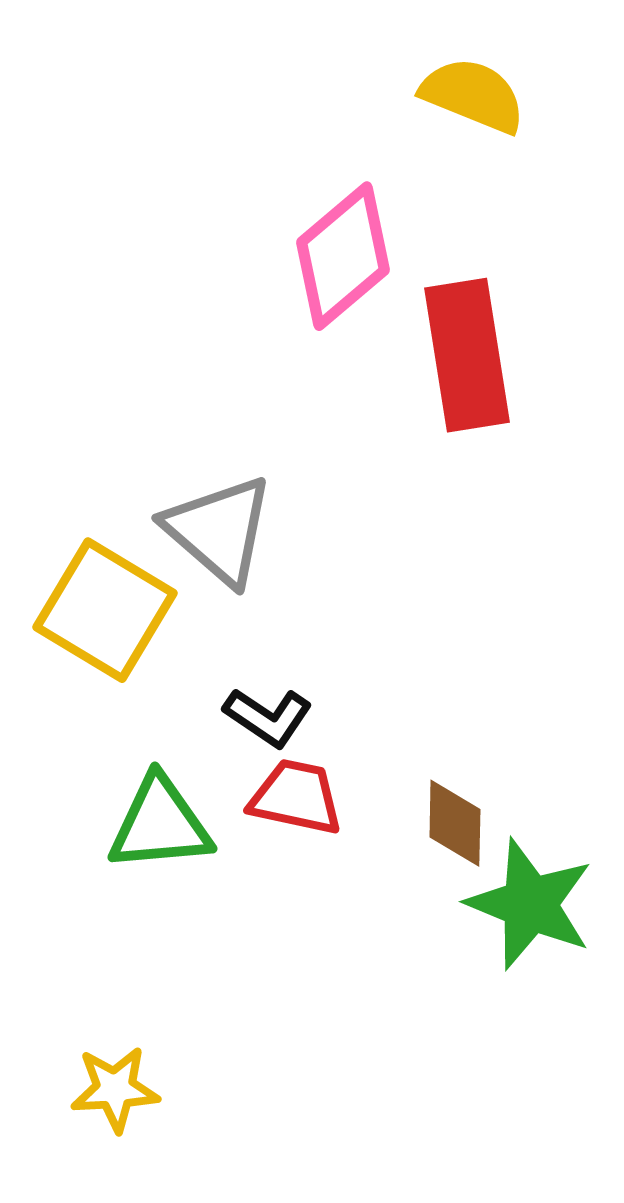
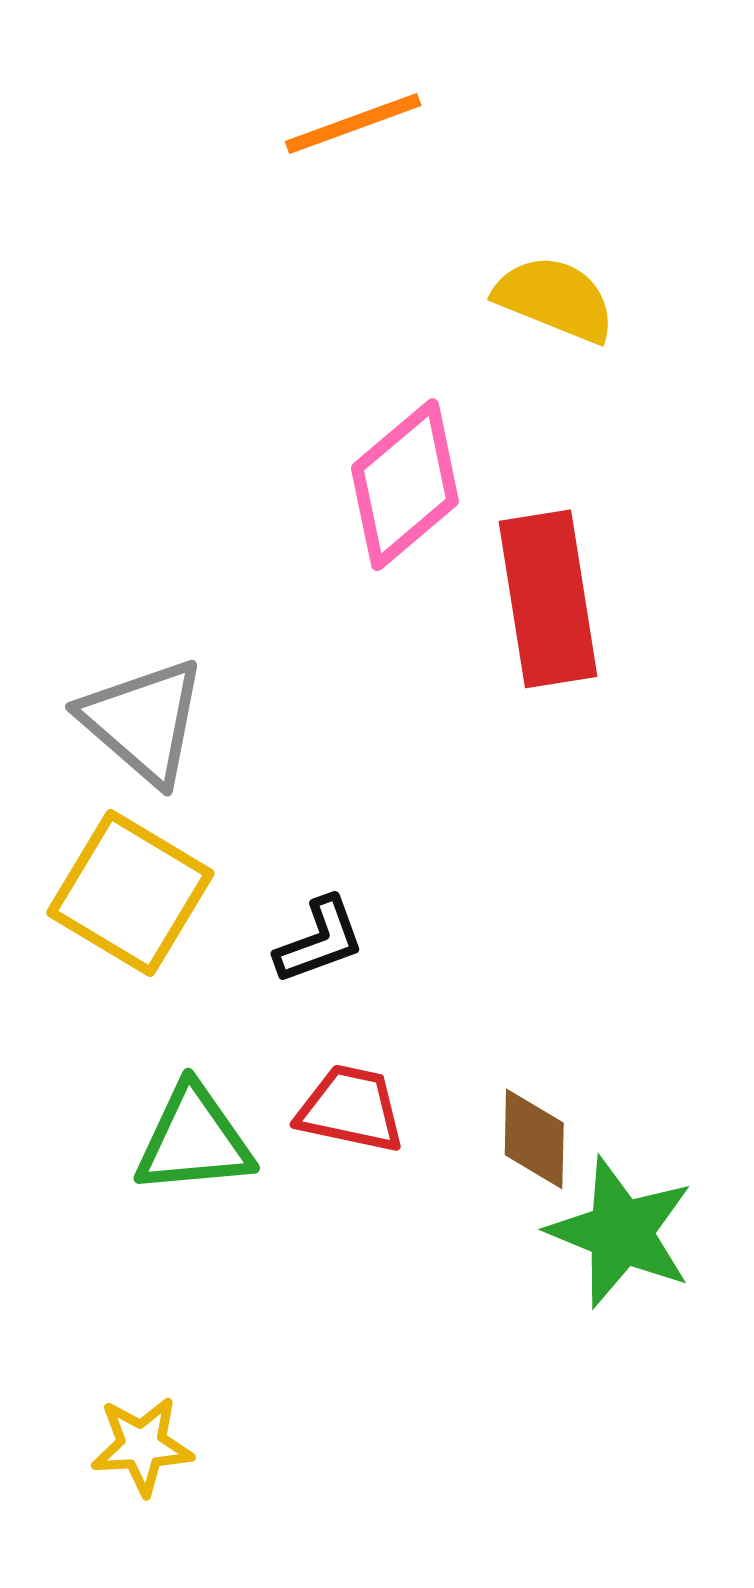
gray triangle: (219, 530) -> (143, 721), moved
black L-shape: (268, 717) -> (320, 940), moved, turned -54

